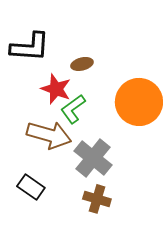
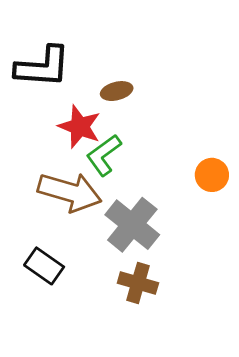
orange circle: (139, 102) -> (212, 175), moved, size x0.5

